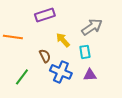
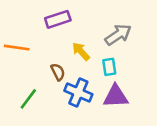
purple triangle: (90, 75) -> (116, 96), size x1.5

